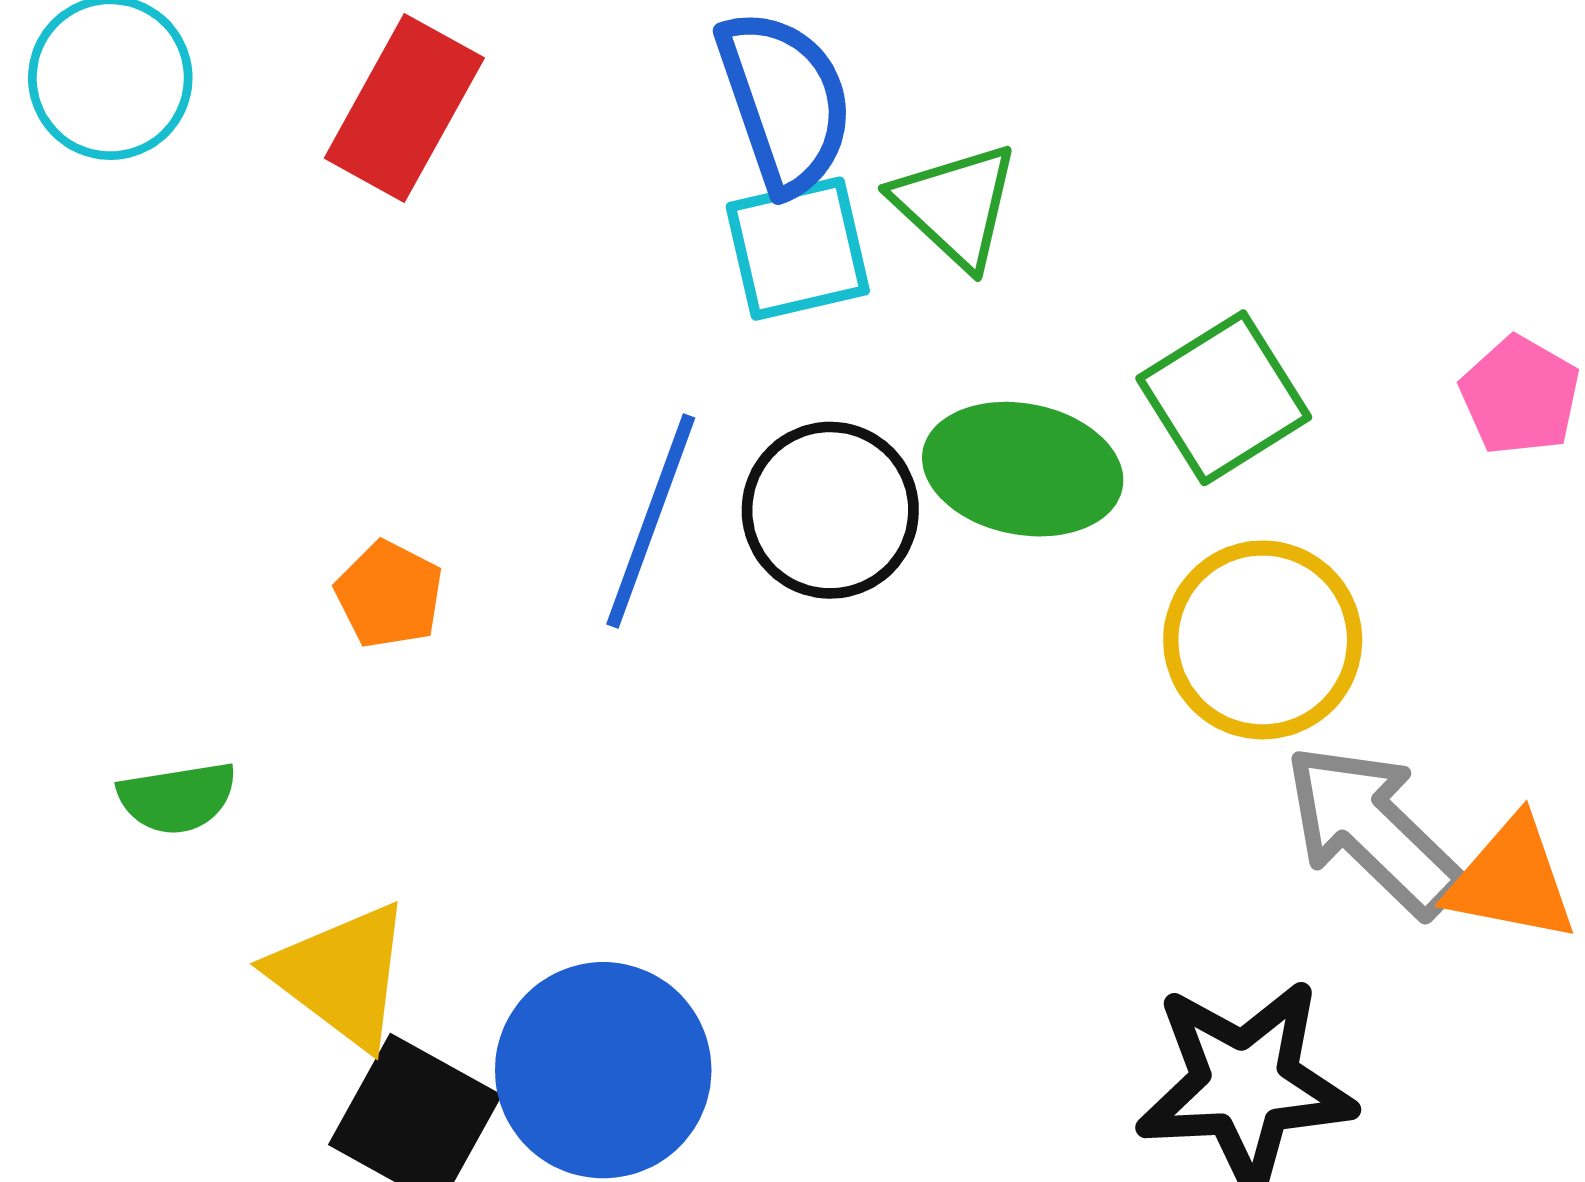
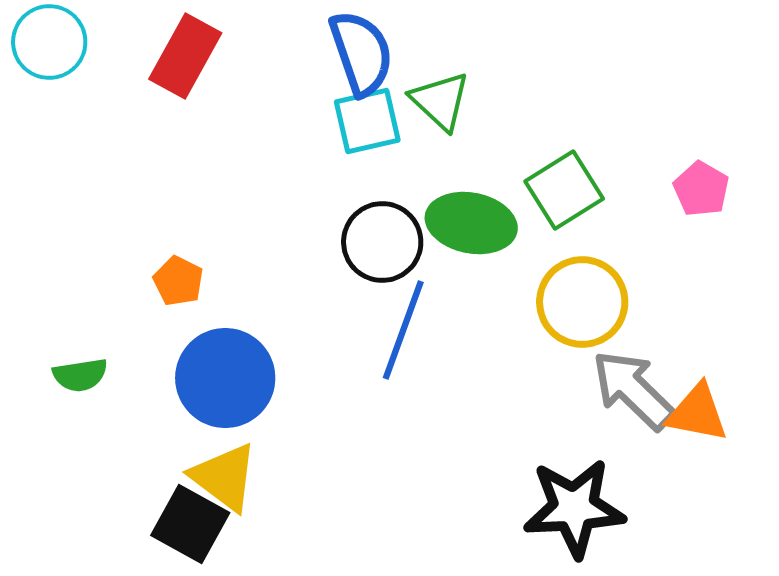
blue line: (651, 521) -> (403, 330), moved
yellow triangle: (342, 975) -> (224, 477), moved
blue circle: (603, 1070) -> (225, 378), moved

